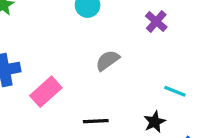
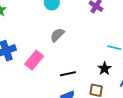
gray semicircle: (108, 60) -> (57, 35), moved

